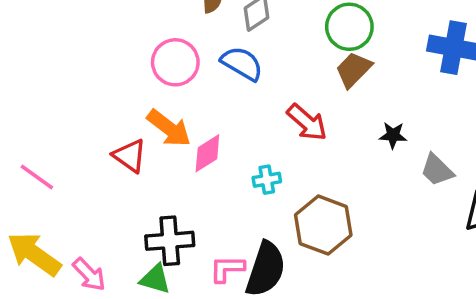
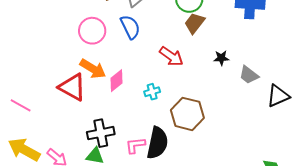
blue semicircle: (242, 63) -> (130, 27), turned 40
red triangle: (130, 156) -> (72, 87), size x1.4

